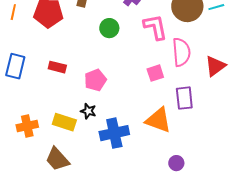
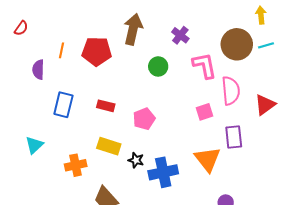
black star: (88, 111) -> (136, 160), moved
orange triangle: (158, 120) -> (208, 159), turned 32
yellow rectangle: (64, 122) -> (109, 146), moved

